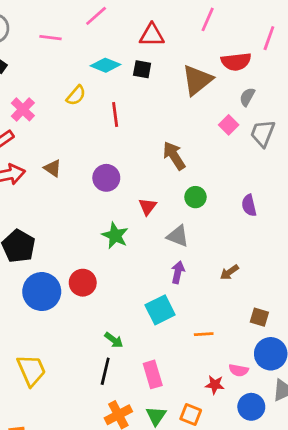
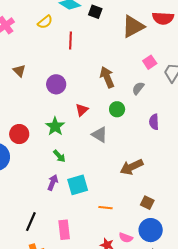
gray semicircle: (247, 97) -> (138, 88), moved
purple arrow: (178, 272) -> (53, 182), moved
brown arrow: (229, 272) -> (132, 167), size x1.6
red circle: (83, 283) -> (19, 134), moved
green arrow: (114, 340) -> (59, 156), moved

